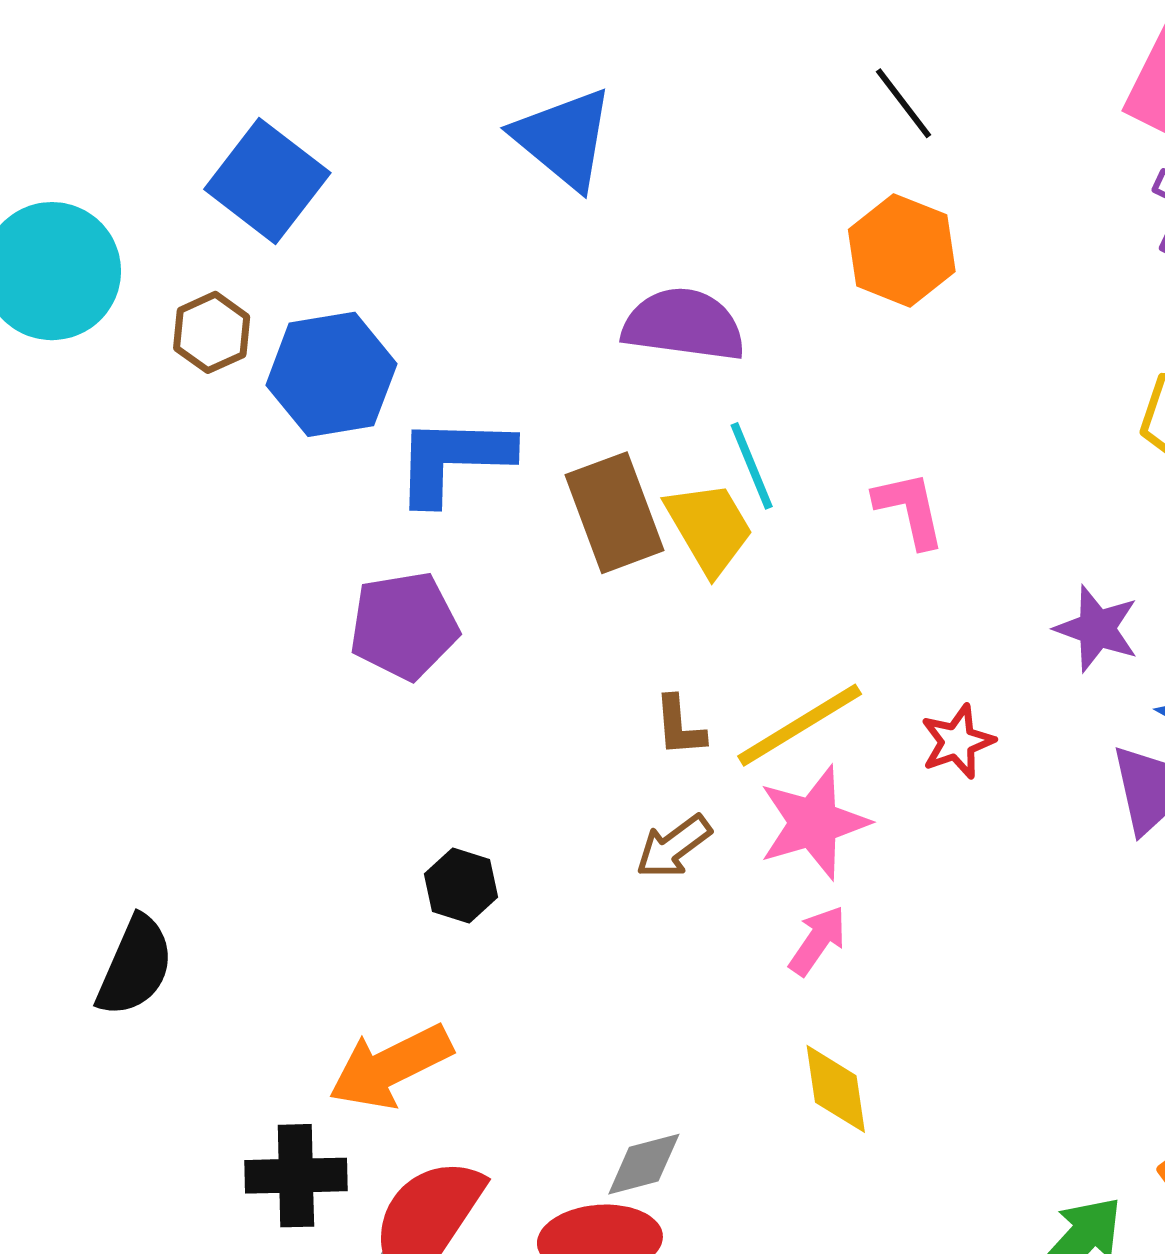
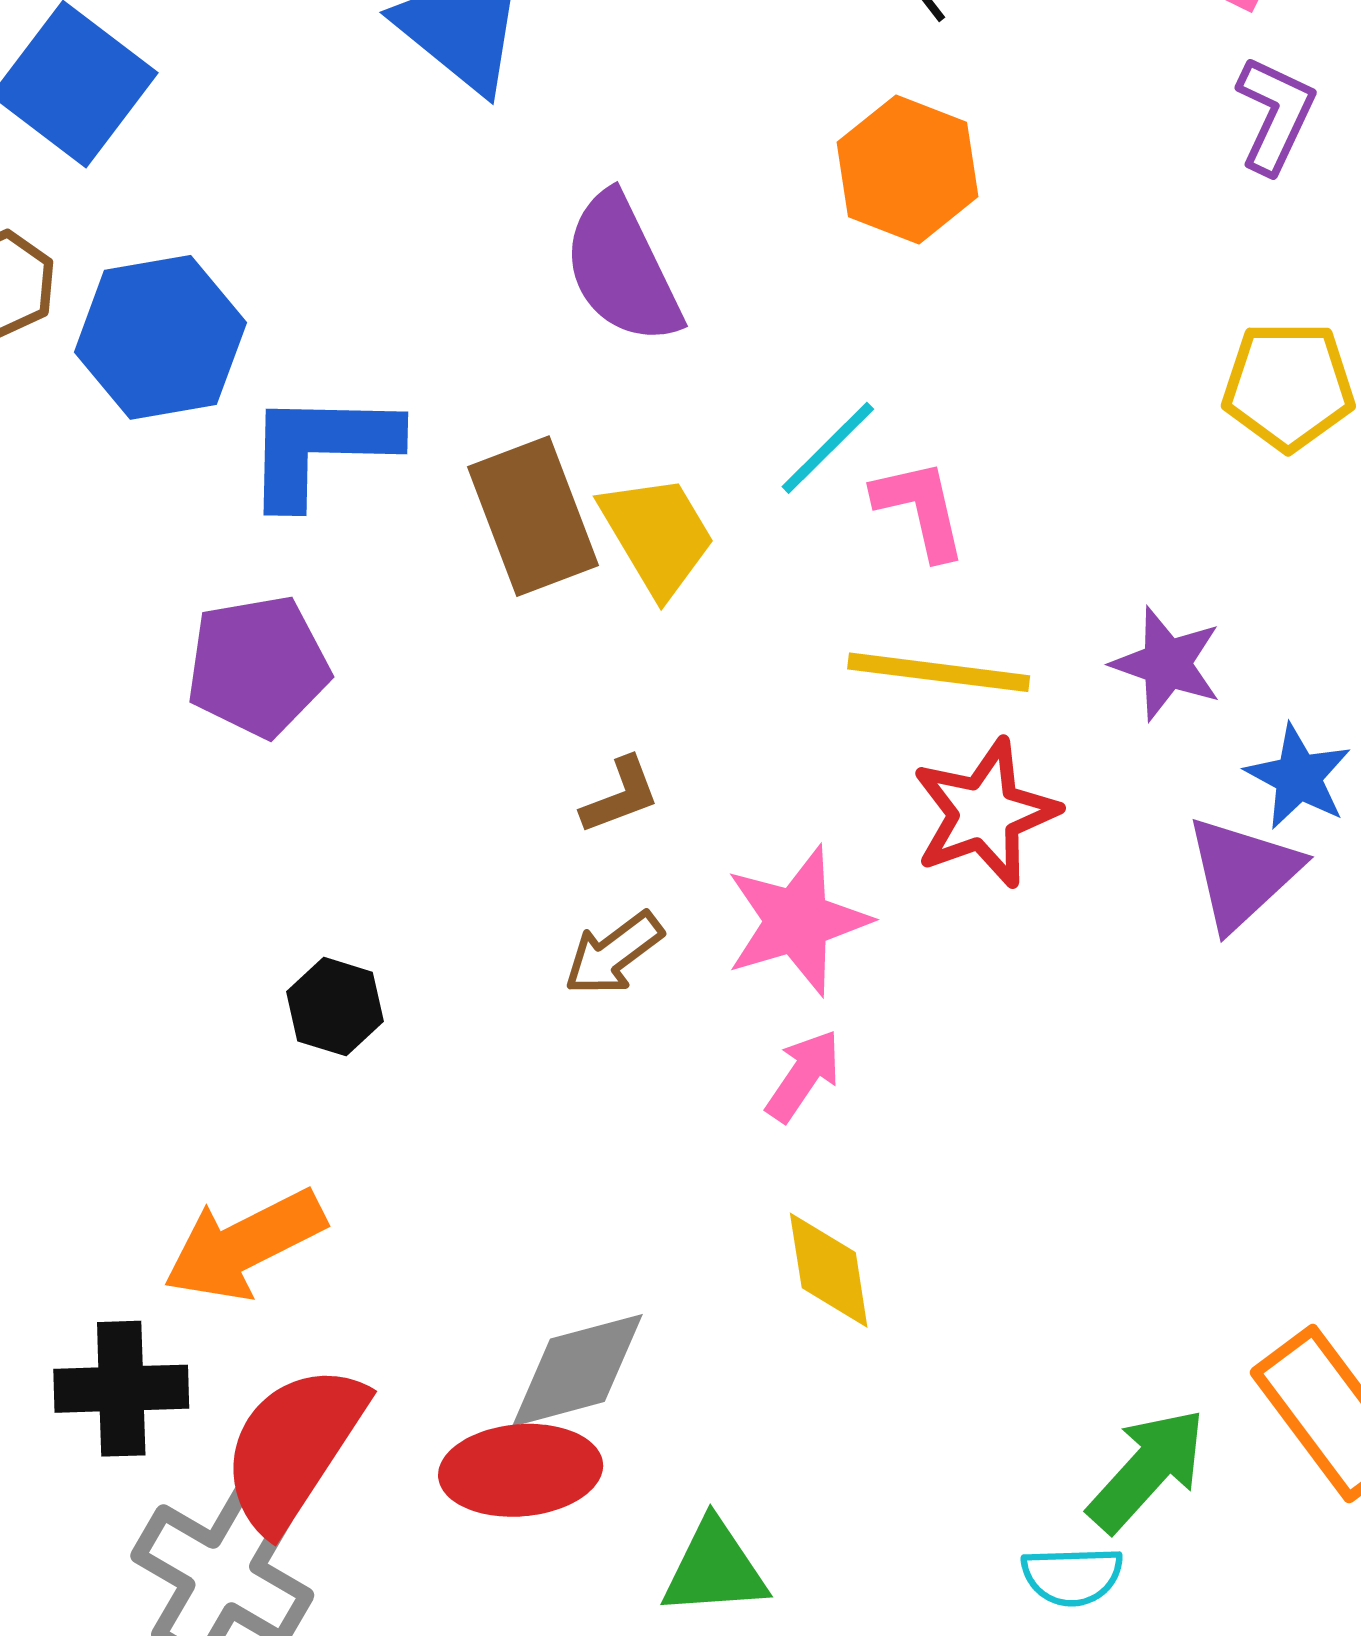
purple semicircle: (684, 325) -> (622, 269), turned -123
cyan line: (752, 466) -> (828, 448), moved, turned 68
yellow line: (800, 725) -> (939, 672), moved, turned 39
brown L-shape: (679, 726) -> (620, 796), turned -106
red star: (957, 742) -> (985, 813), size x1.5
gray diamond: (644, 1164) -> (577, 1370), size x1.4

